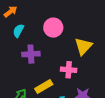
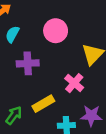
pink cross: (69, 70) -> (74, 83), turned 35

